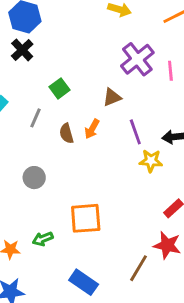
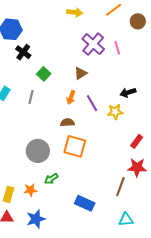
black cross: (22, 50) -> (23, 52), moved
purple line: (135, 132) -> (92, 103), moved
brown semicircle: (66, 133) -> (67, 122), moved, turned 112
gray circle: (34, 178) -> (38, 151), moved, size x1.5
orange square: (86, 218) -> (75, 146), moved, turned 30

